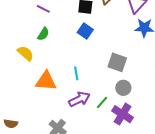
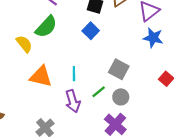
green semicircle: (43, 34) -> (46, 27), size x1.6
purple arrow: (79, 99) -> (73, 101), turned 90
green line: (102, 102) -> (99, 92), moved

